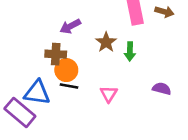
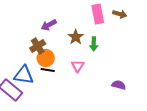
brown cross: (56, 54) -> (38, 46), turned -35
purple semicircle: (162, 89) -> (119, 85), moved
pink triangle: (109, 94) -> (78, 66), moved

